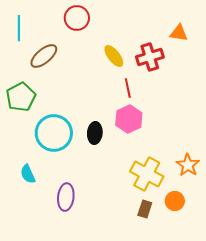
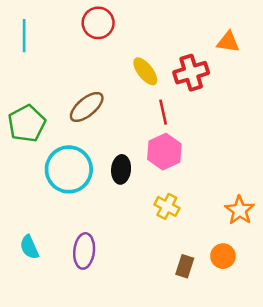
brown ellipse: (44, 56) -> (87, 107), moved
cyan semicircle: (28, 174) -> (29, 247), moved
yellow cross: (147, 174) -> (167, 206), moved, size x0.6

